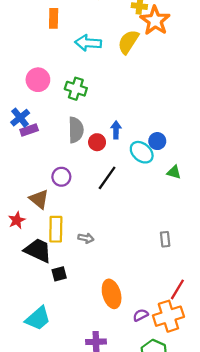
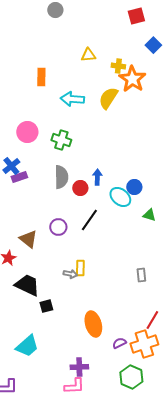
purple circle: (61, 177) -> (58, 227), moved
yellow rectangle: (56, 229) -> (80, 268), moved, size x0.7

